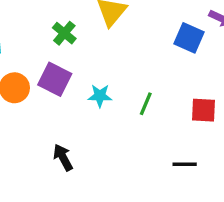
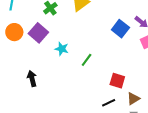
red square: (203, 110) -> (117, 81), moved
black line: (185, 164) -> (109, 103), moved, turned -40

